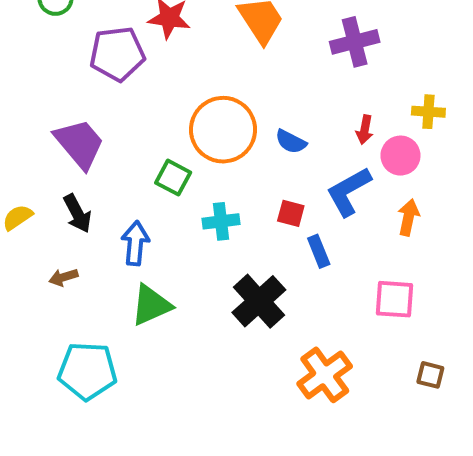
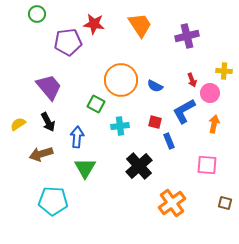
red arrow: (365, 130) -> (192, 80), turned -32
brown arrow: (63, 277) -> (41, 154), size x1.6
green triangle: (151, 305) -> (85, 168), turned -35

